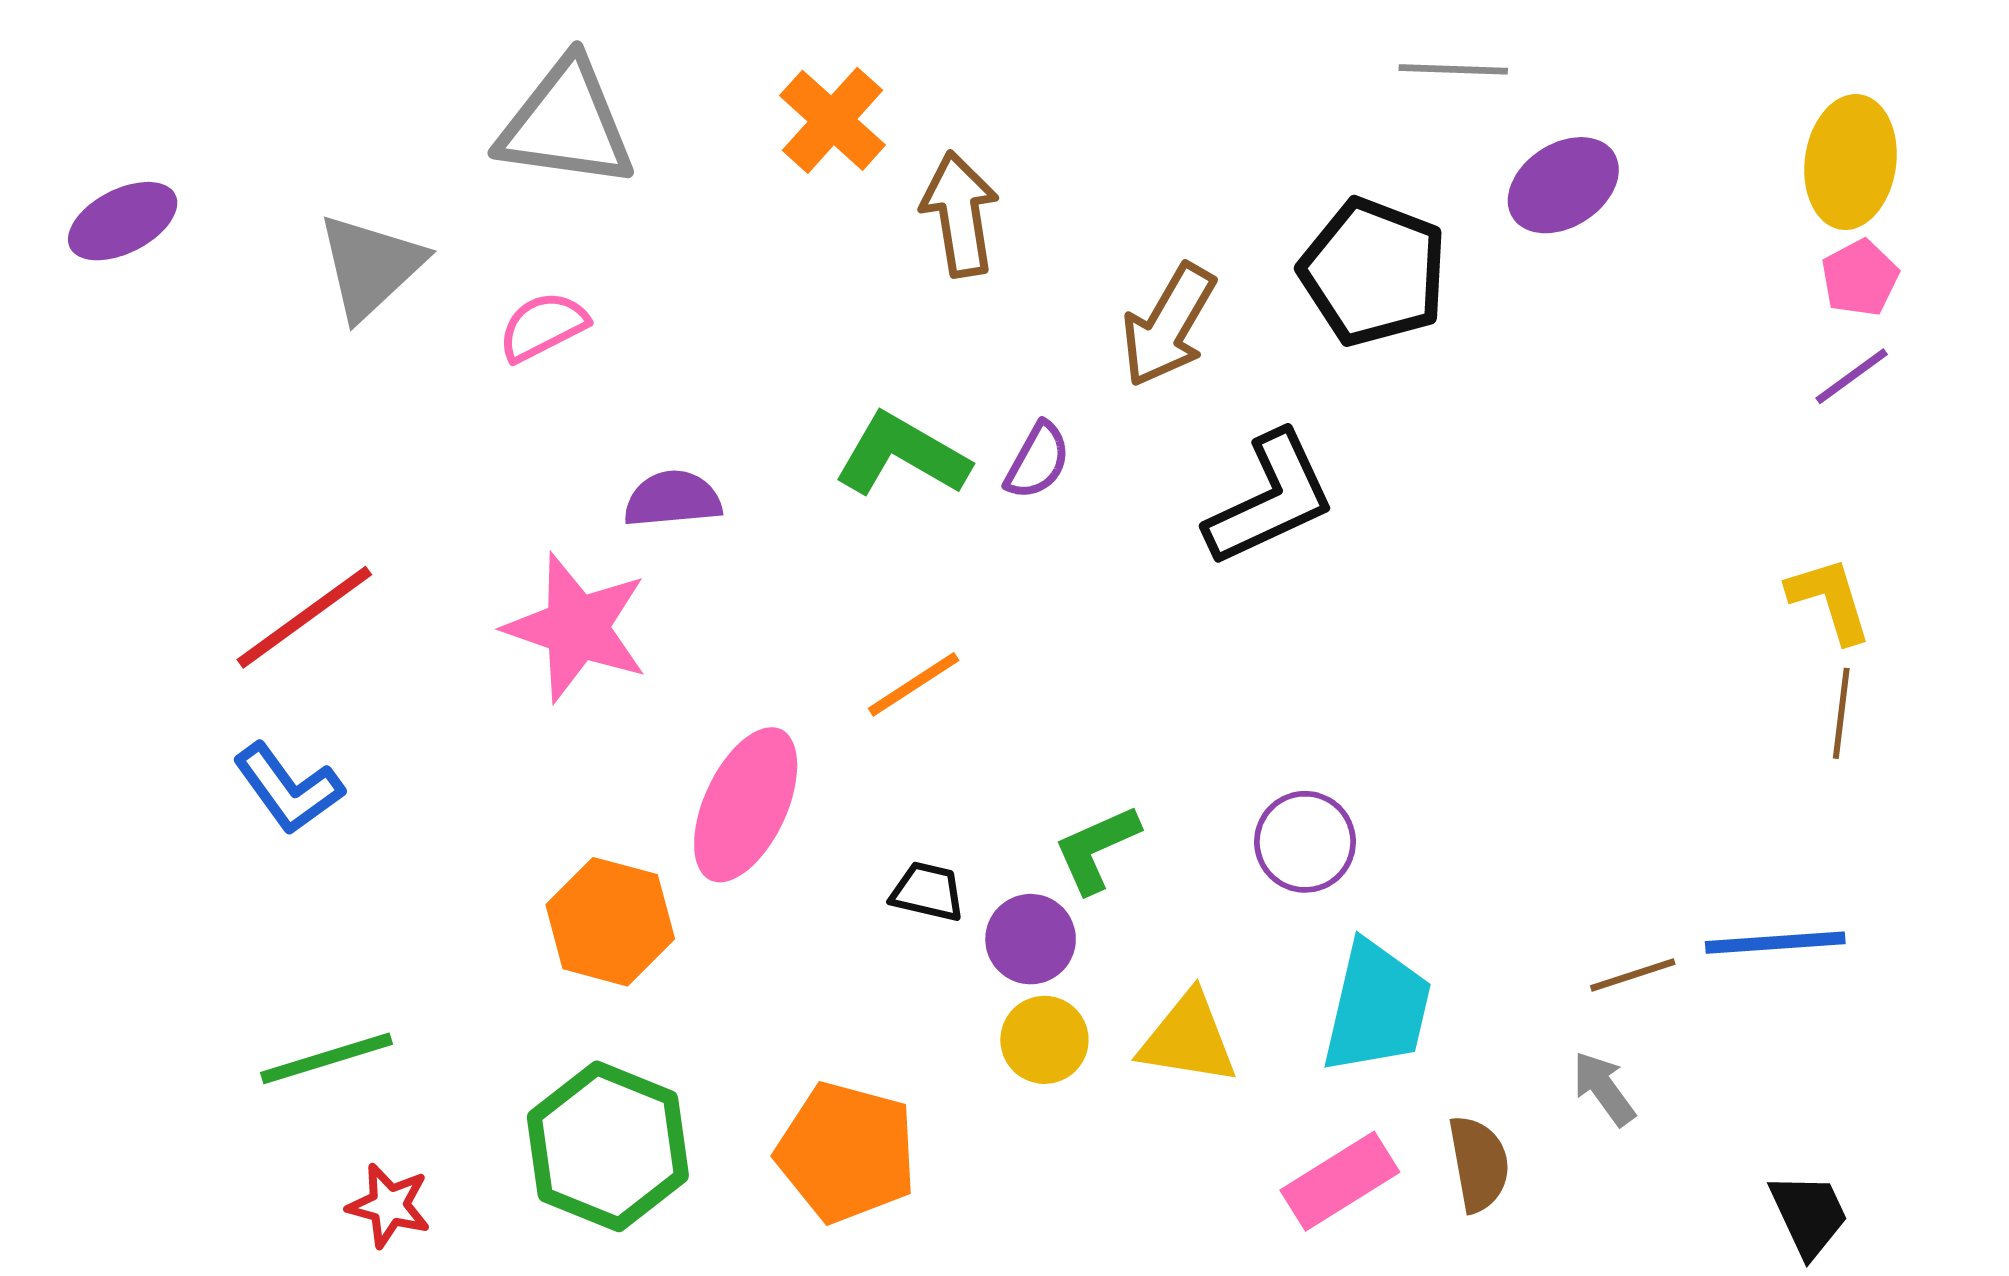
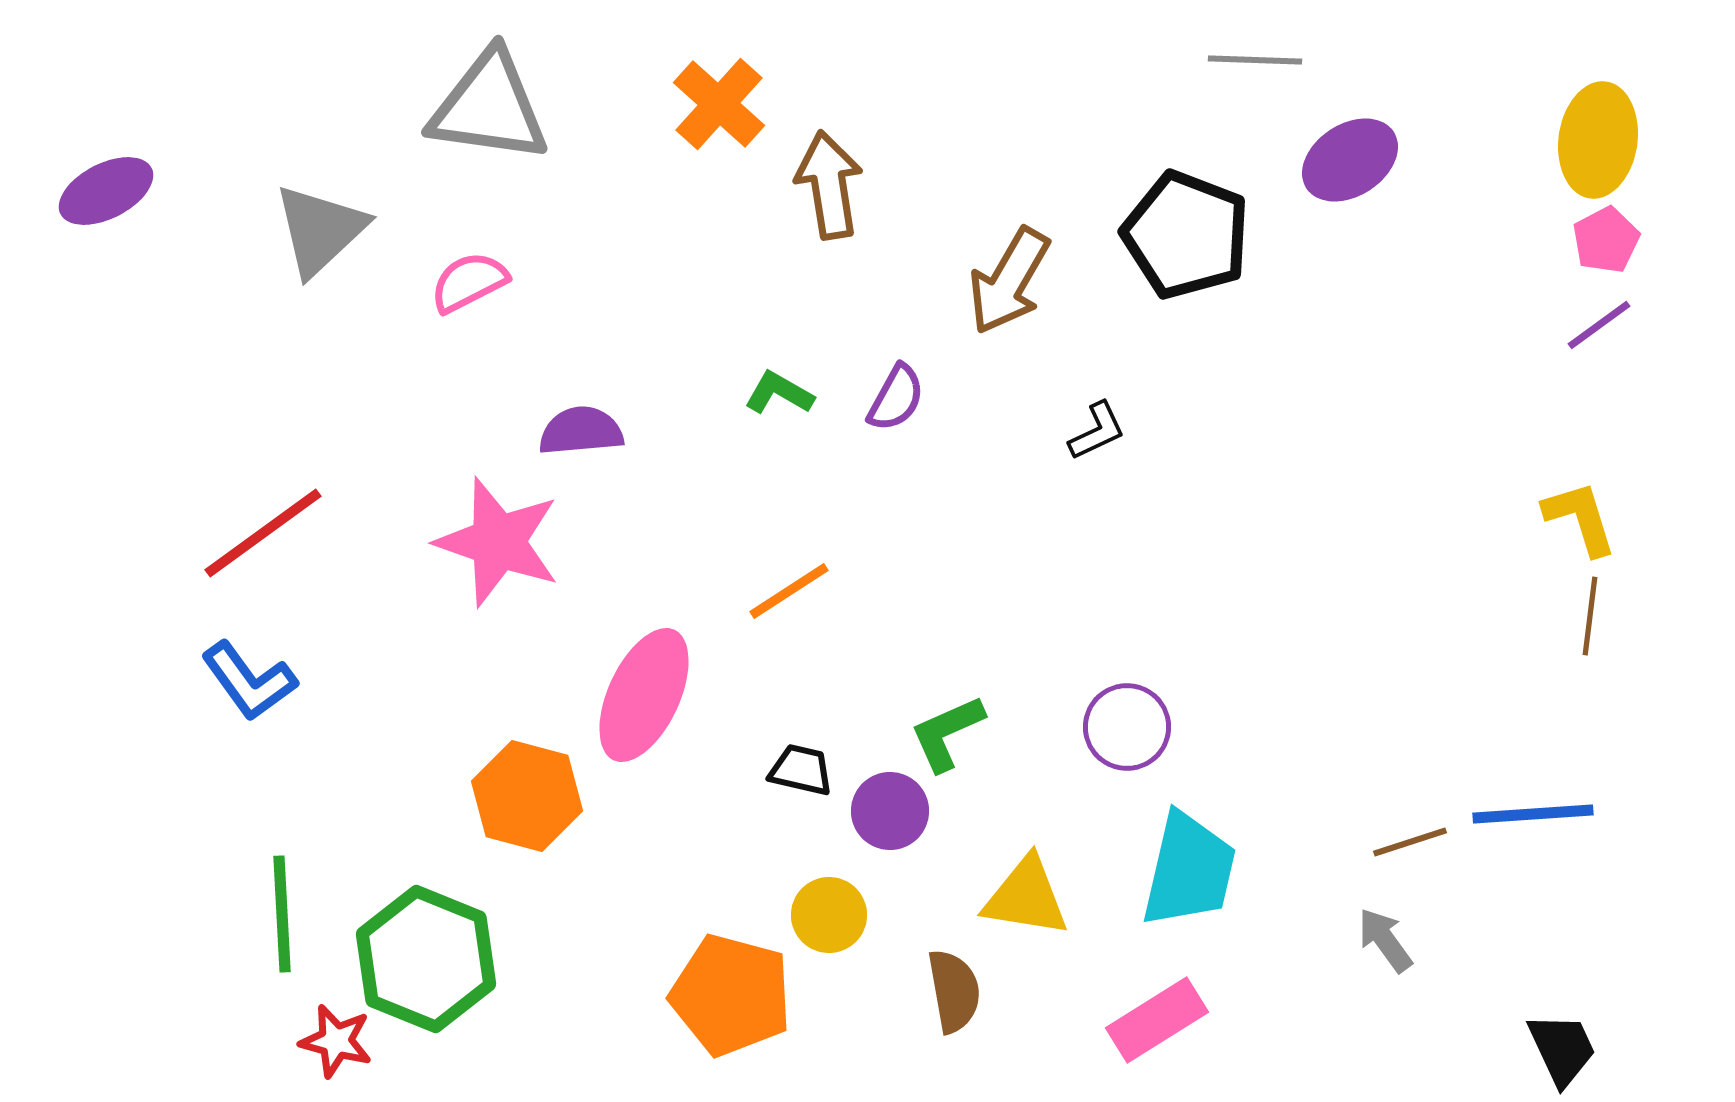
green L-shape: (902, 455) -> (779, 393), size x0.6
black L-shape: (1270, 499) -> (1097, 431), size x0.5
yellow circle: (1044, 1040) -> (829, 915), moved
green line: (326, 1058) -> (282, 914), turned -76
green hexagon: (608, 1146) -> (426, 959), moved
brown semicircle: (1479, 1164) -> (954, 991), moved

